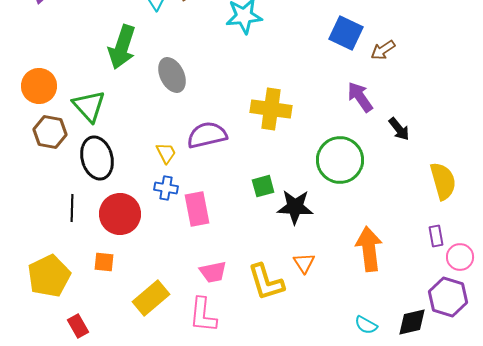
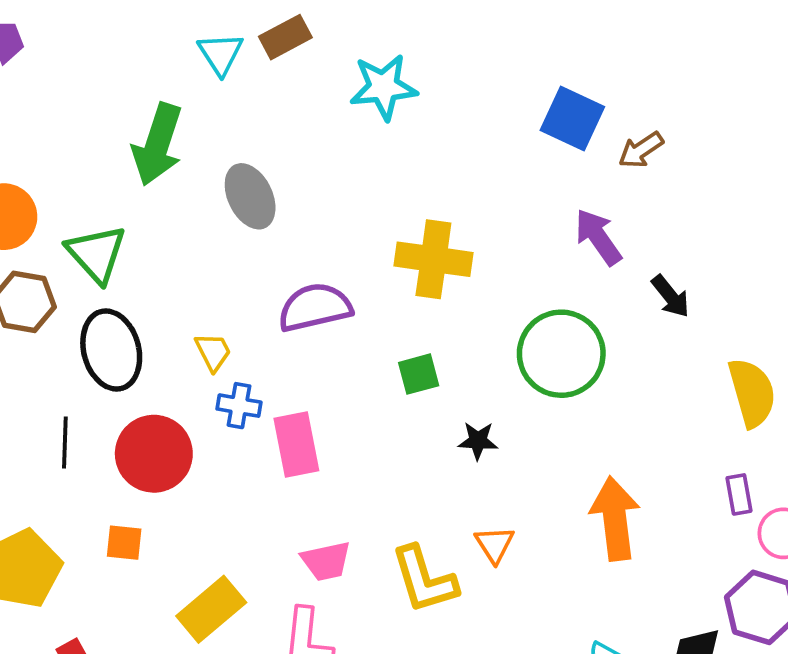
yellow trapezoid: (166, 153) -> (213, 352), moved
green square: (263, 186) -> (419, 374), moved
black star: (295, 207) -> (478, 441), size x0.6

